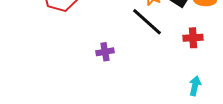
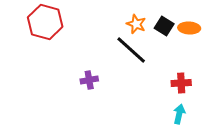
red cross: (193, 38) -> (181, 83), moved

